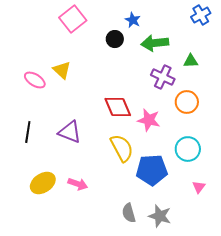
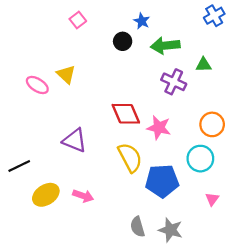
pink square: (73, 19) -> (78, 20), size x0.6
orange circle: (187, 102) -> (212, 124), moved
black line: (28, 132) -> (19, 166), moved, turned 55

